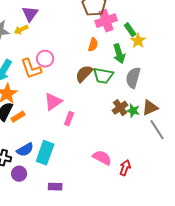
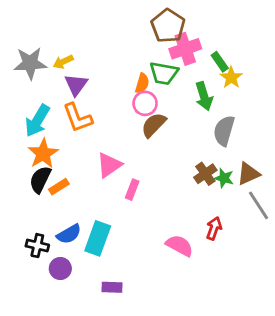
purple triangle: (30, 14) -> (76, 85), moved
orange semicircle: (93, 45) -> (142, 83), moved
pink circle: (45, 59) -> (145, 103), moved
green trapezoid: (103, 76) -> (164, 73), moved
red arrow: (125, 168) -> (214, 228), moved

